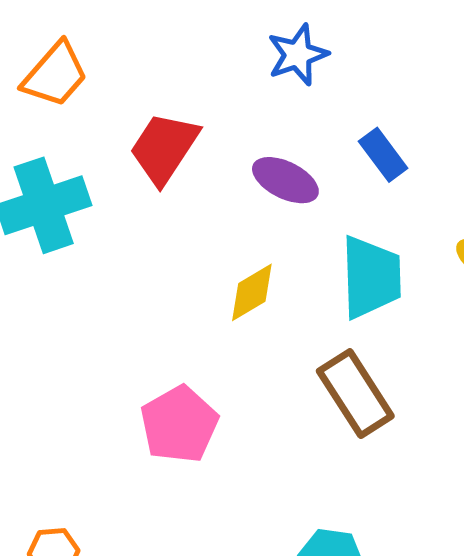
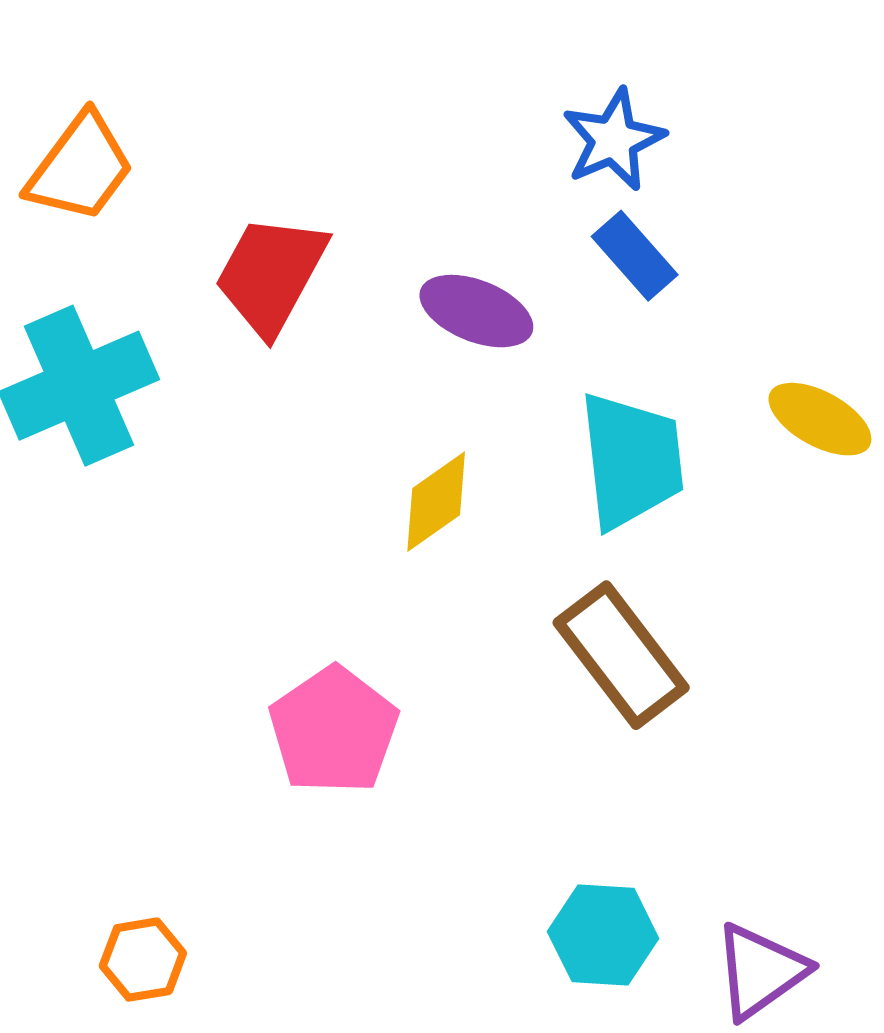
blue star: (298, 55) -> (614, 140), moved

